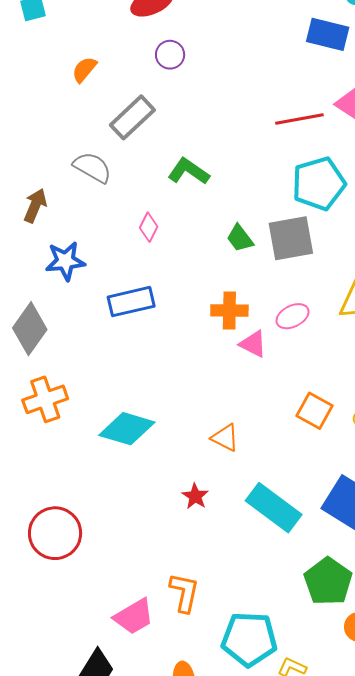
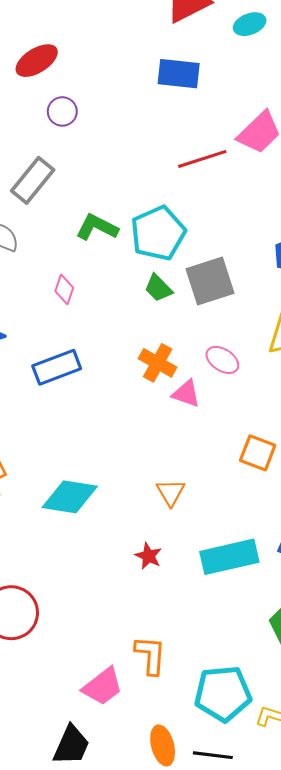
blue rectangle: (328, 34) -> (179, 74), moved
cyan pentagon: (319, 184) -> (158, 233), moved
orange cross: (229, 310) -> (158, 363), turned 36
pink ellipse: (293, 316) -> (222, 360), turned 68
orange triangle: (225, 438) -> (171, 492), turned 40
cyan rectangle: (274, 508) -> (229, 557), turned -42

